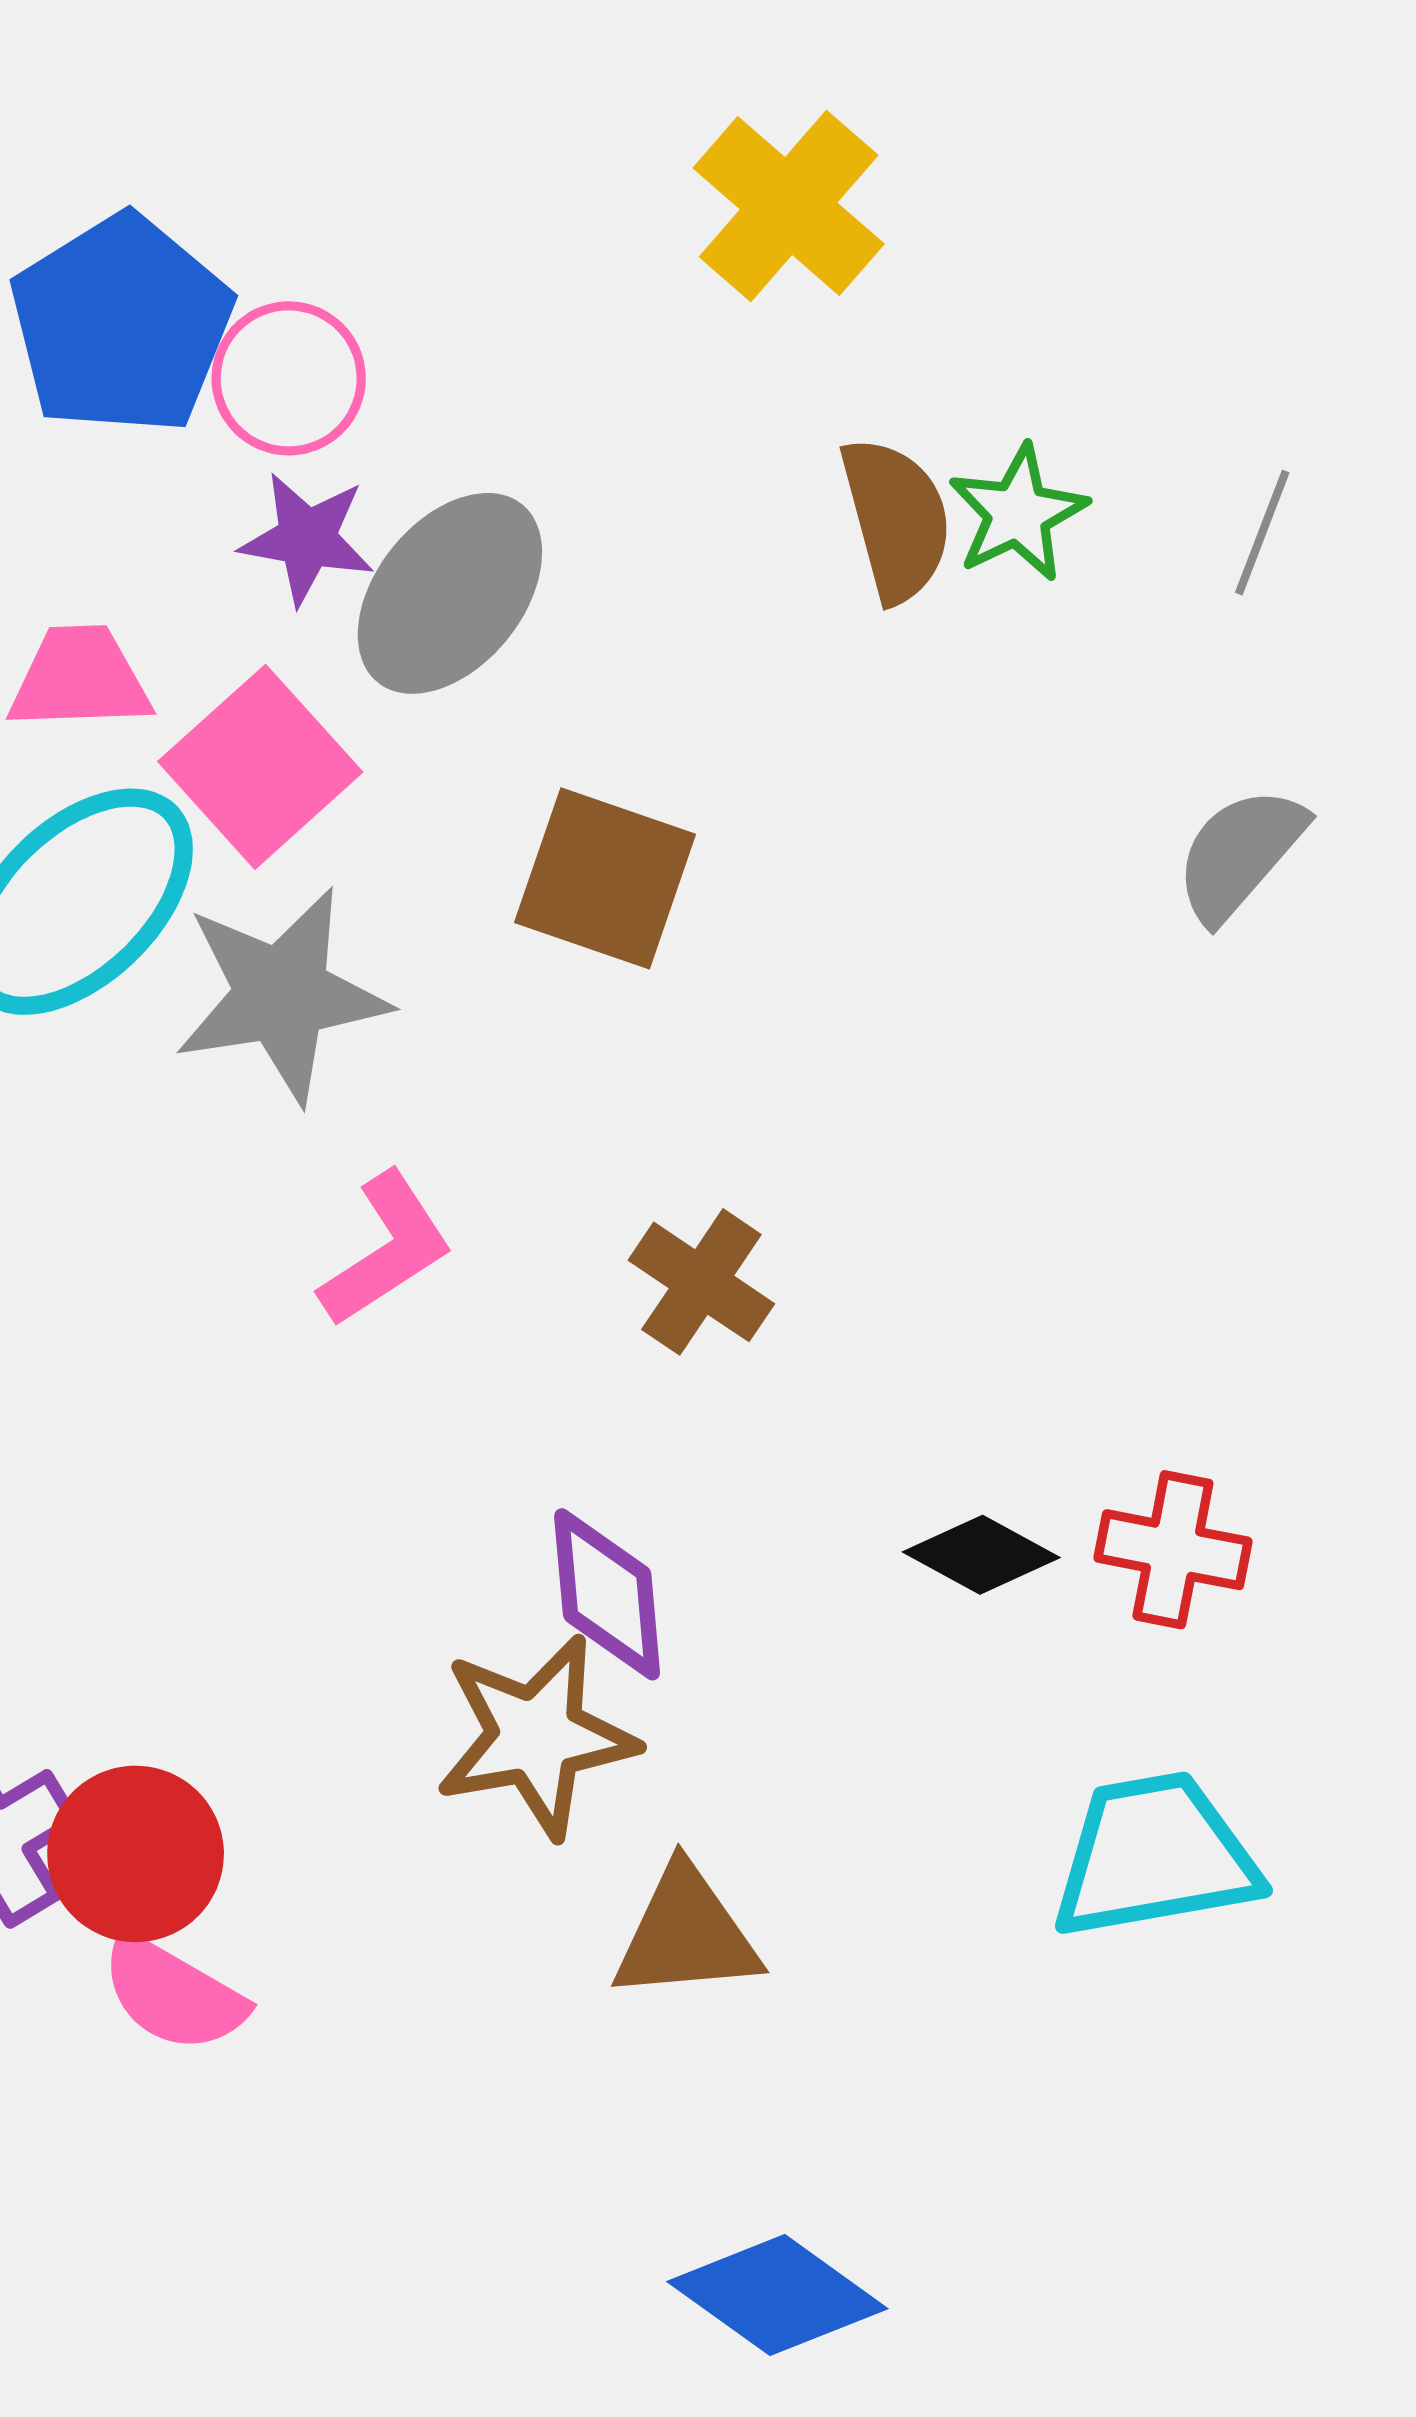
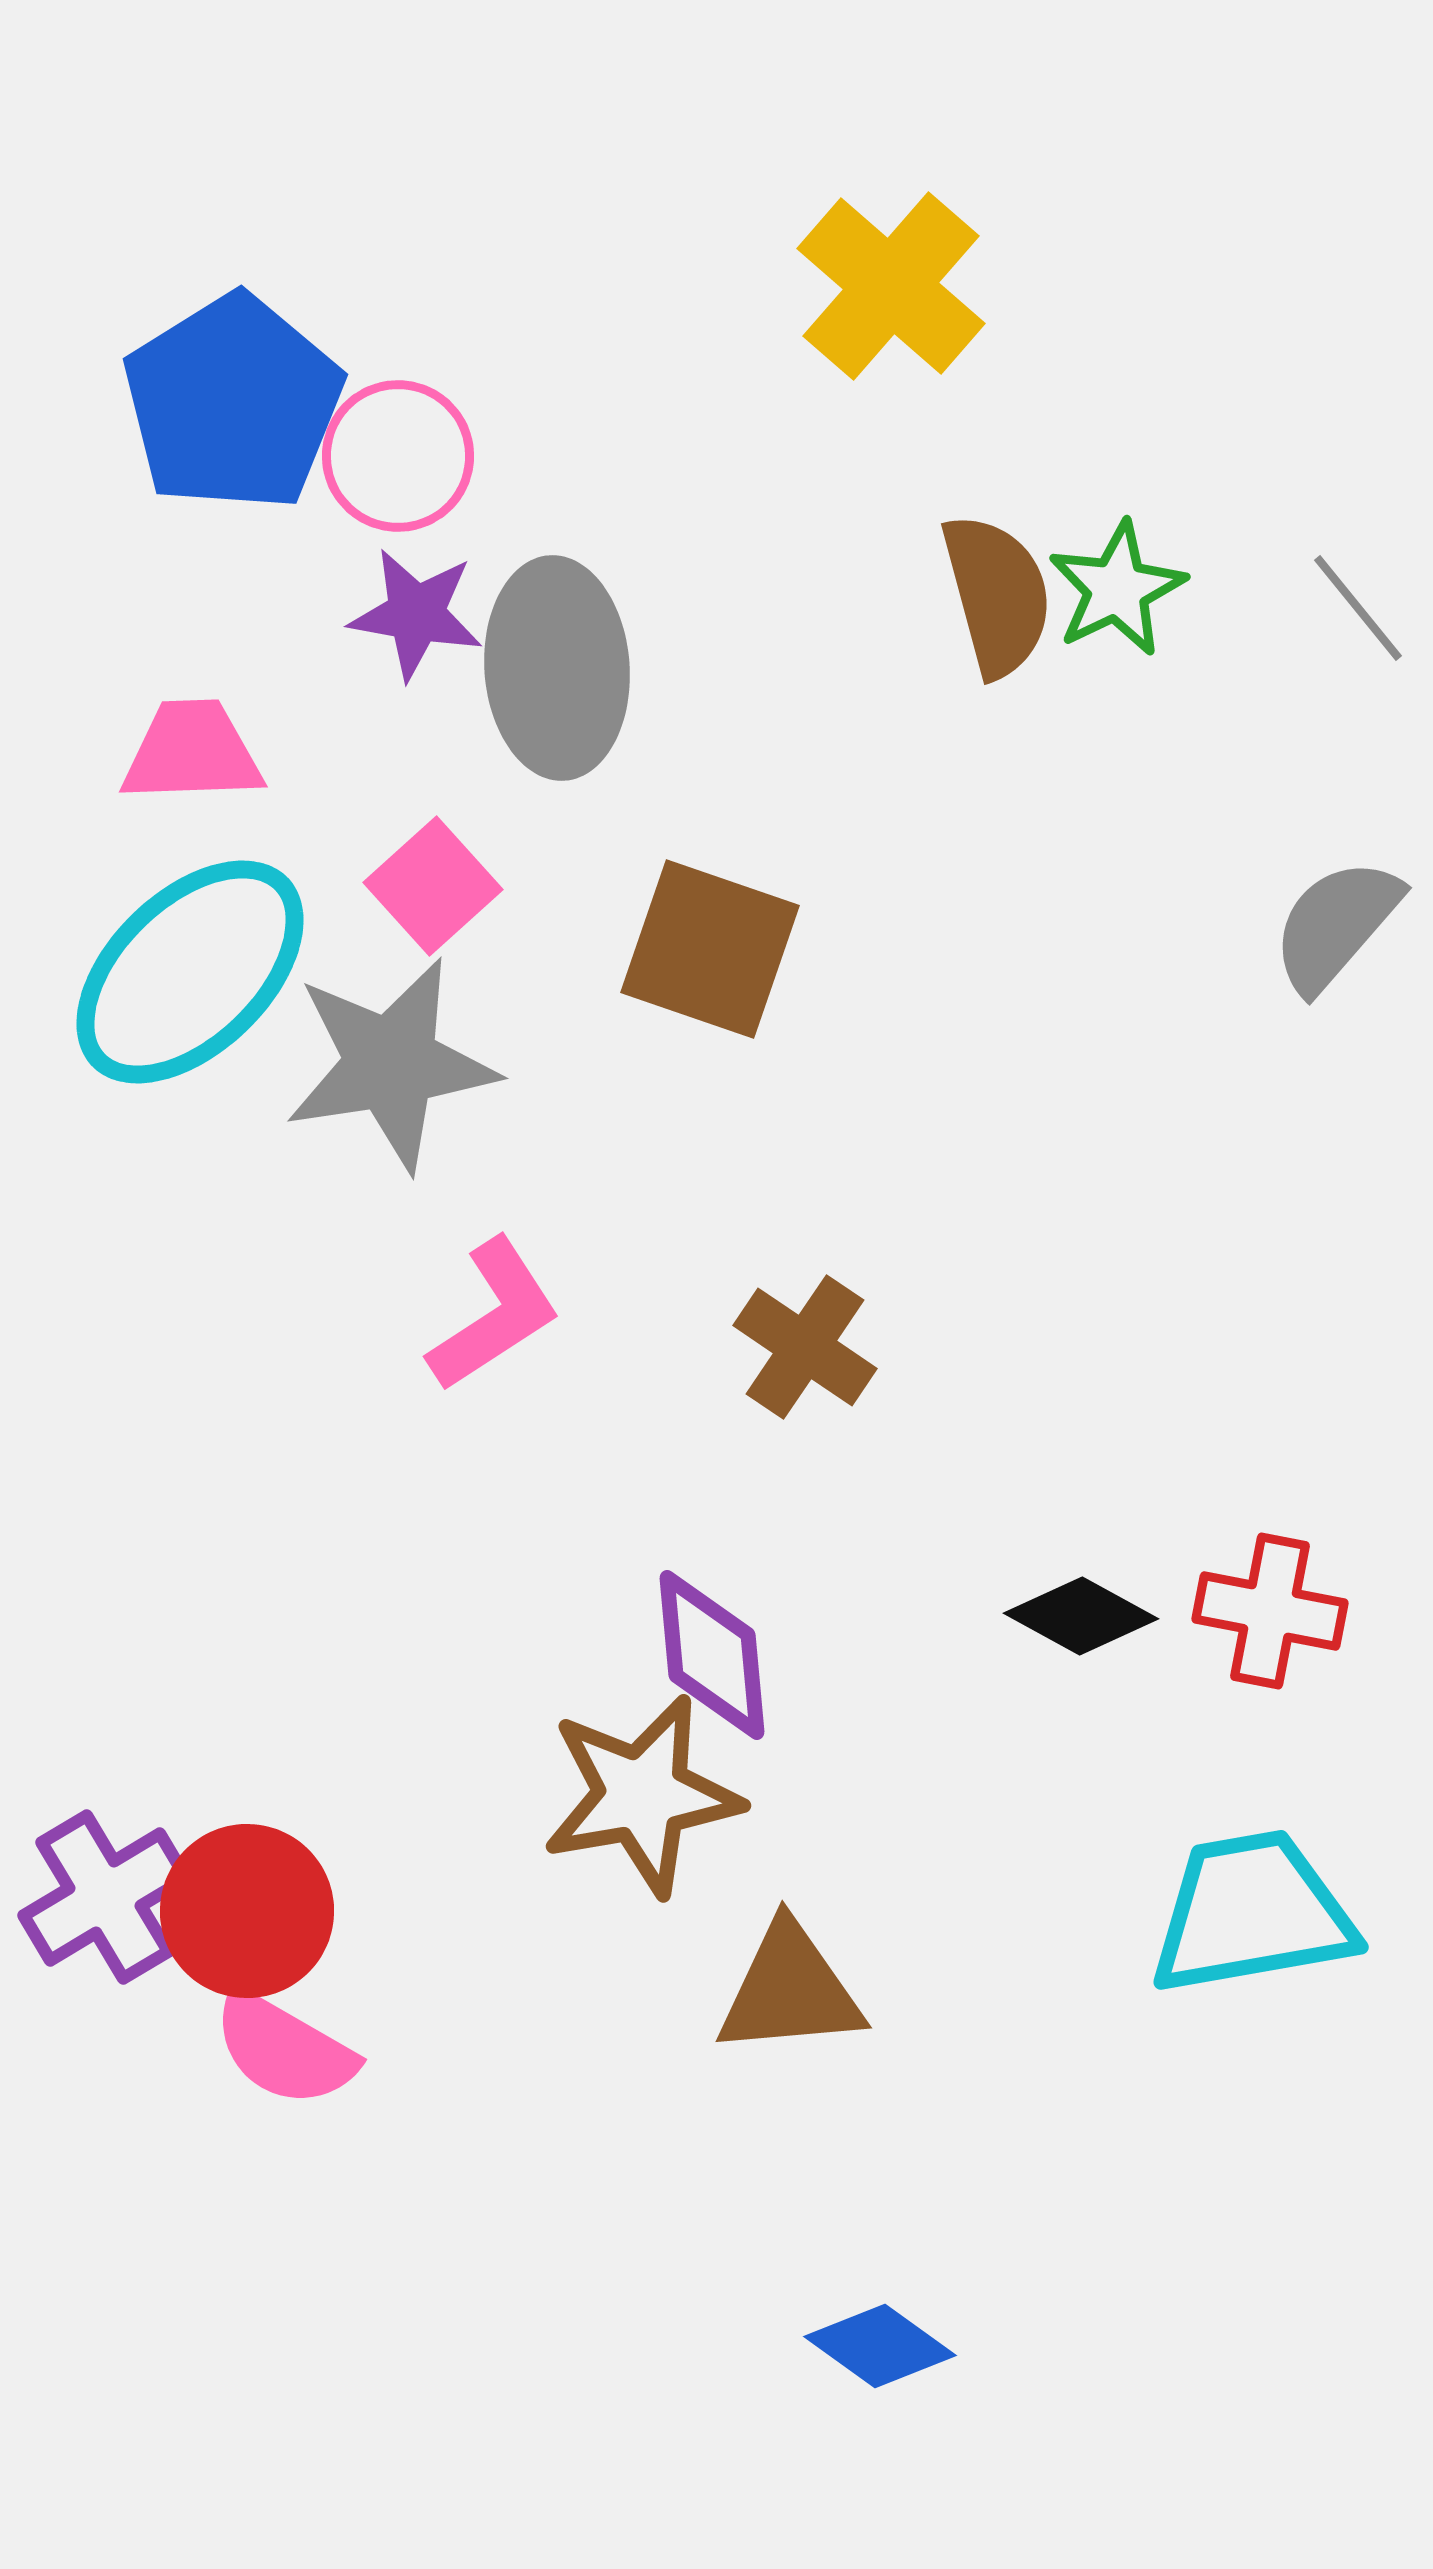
gray line: (1262, 533) -> (1358, 608), turned -60
gray ellipse: (450, 593) -> (557, 668), turned -43
pink square: (260, 767) -> (433, 886), moved, size x0.7
blue diamond: (777, 2295) -> (880, 2346), size x0.7

